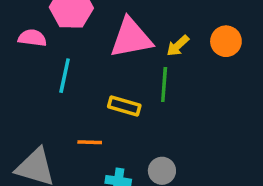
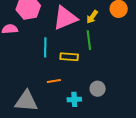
cyan line: (65, 76) -> (45, 47), moved

